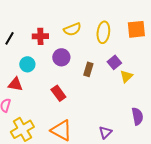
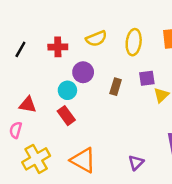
purple square: (114, 62) -> (147, 78), turned 32
cyan circle: (27, 64) -> (67, 90), moved
red rectangle: (58, 93) -> (66, 116), moved

